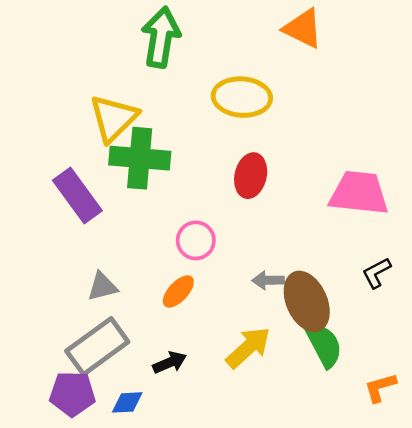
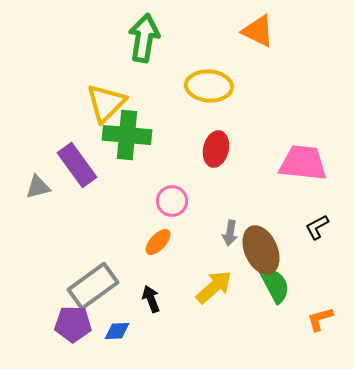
gray arrow: (268, 280) -> (230, 233), turned -80
gray triangle: (102, 287) -> (38, 187), moved
black arrow: (170, 363) -> (151, 299), turned -88

